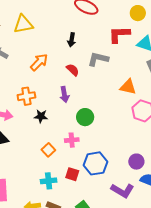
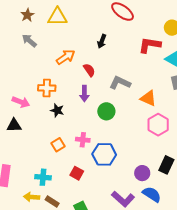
gray L-shape: (98, 59) -> (120, 83), moved
red semicircle: (73, 70) -> (89, 70), moved
green circle: (85, 117) -> (106, 111), moved
blue hexagon: (95, 163) -> (104, 154), moved
cyan cross: (49, 181) -> (43, 177), moved

